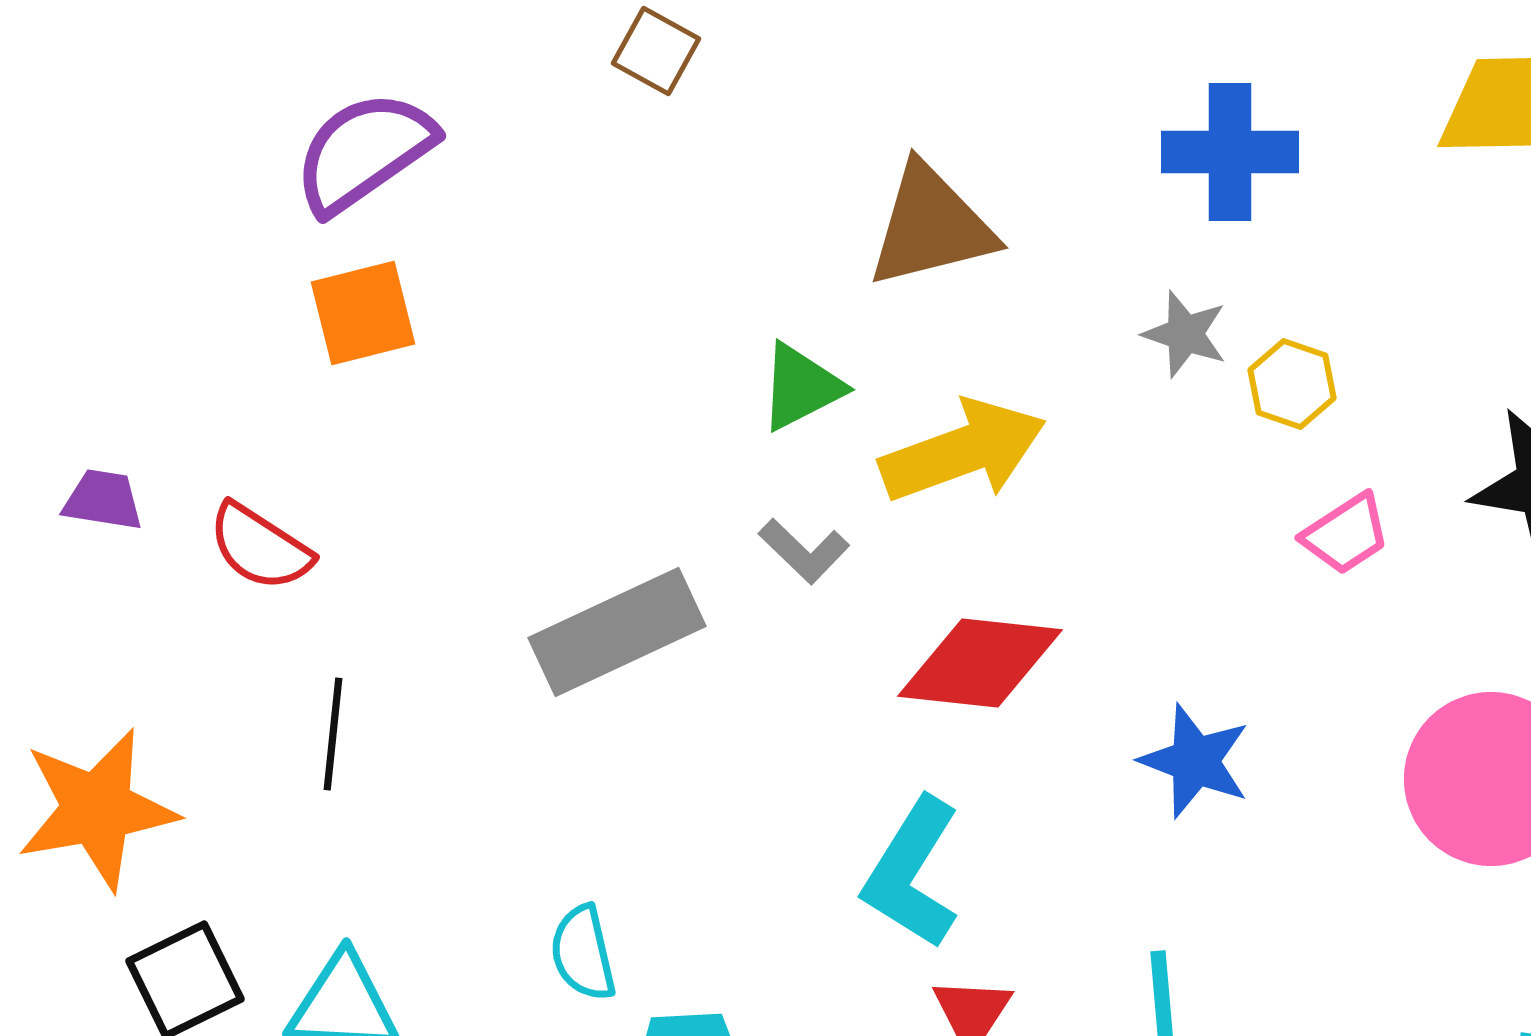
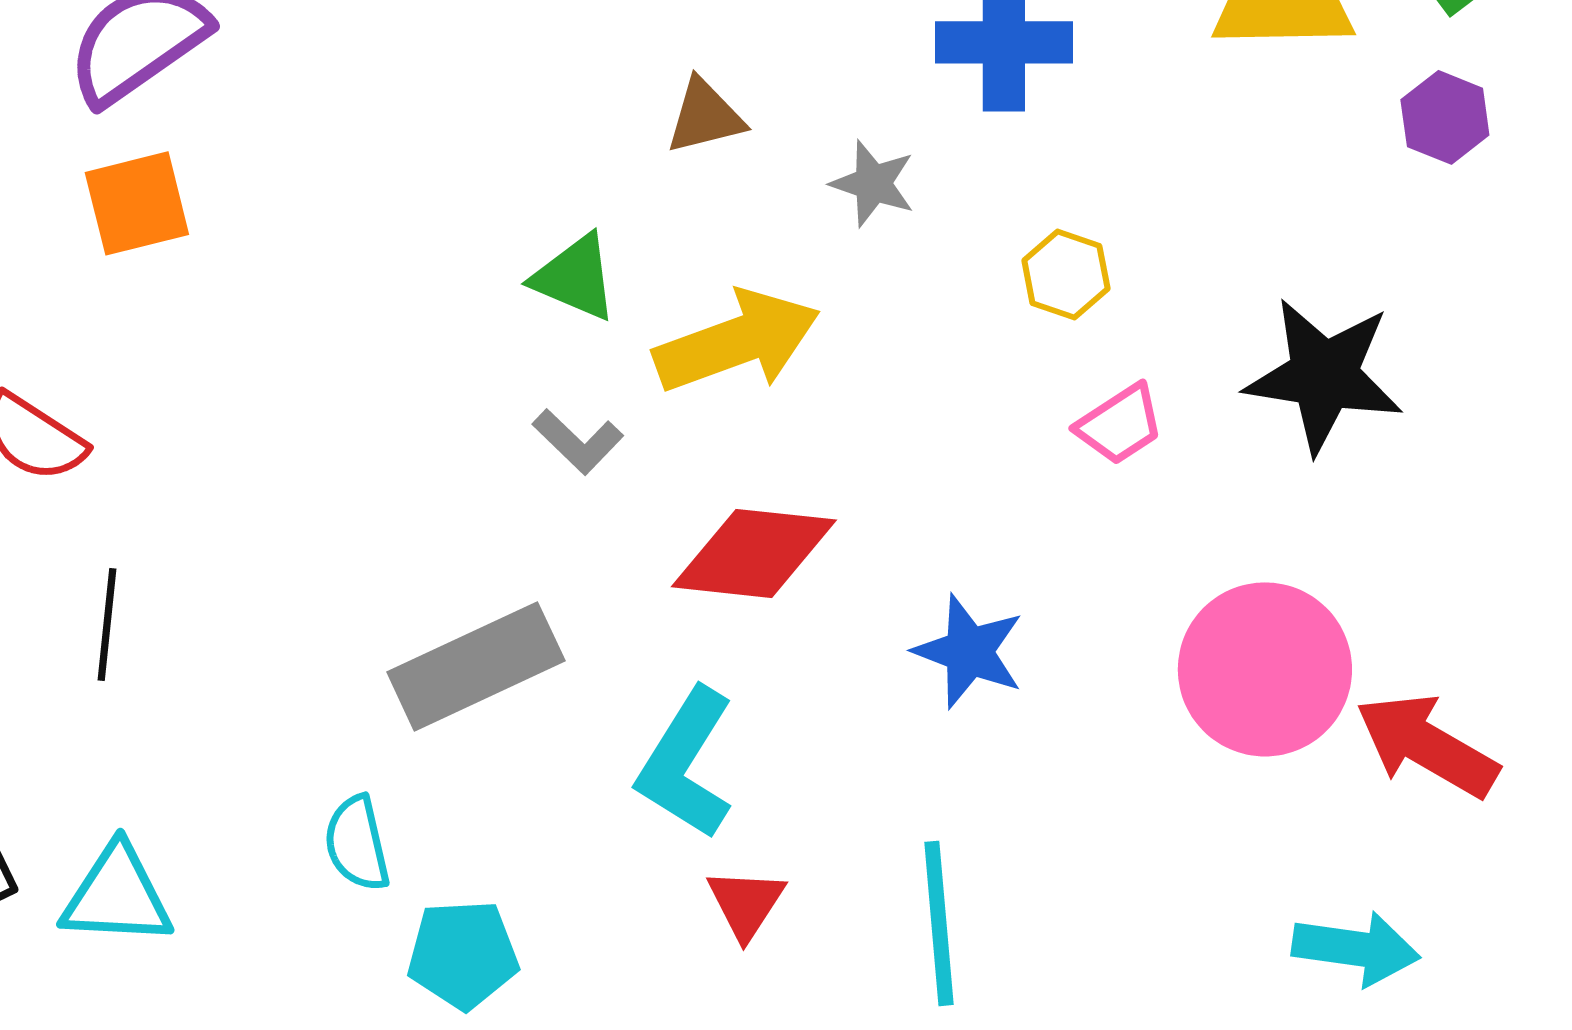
brown triangle: (931, 226) -> (705, 116), size x0.6
gray star: (1185, 334) -> (873, 183), moved
green triangle: (801, 387) -> (575, 277), turned 50
gray rectangle: (617, 632) -> (476, 666), moved

